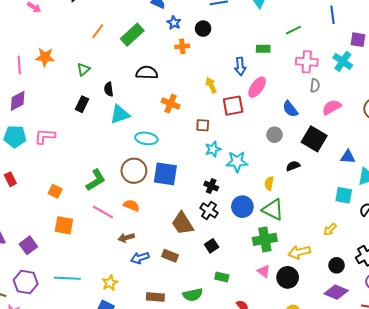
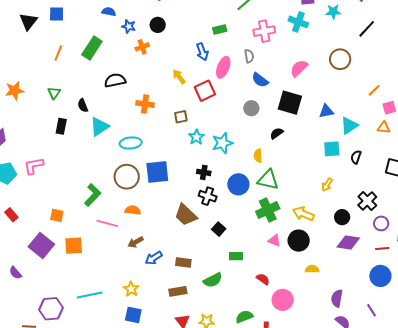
gray semicircle: (315, 85) -> (249, 56), moved
purple square: (28, 245) -> (41, 245), moved, size x1.4
yellow arrow: (299, 252) -> (303, 214), turned 50
brown rectangle: (170, 256) -> (183, 263), moved

